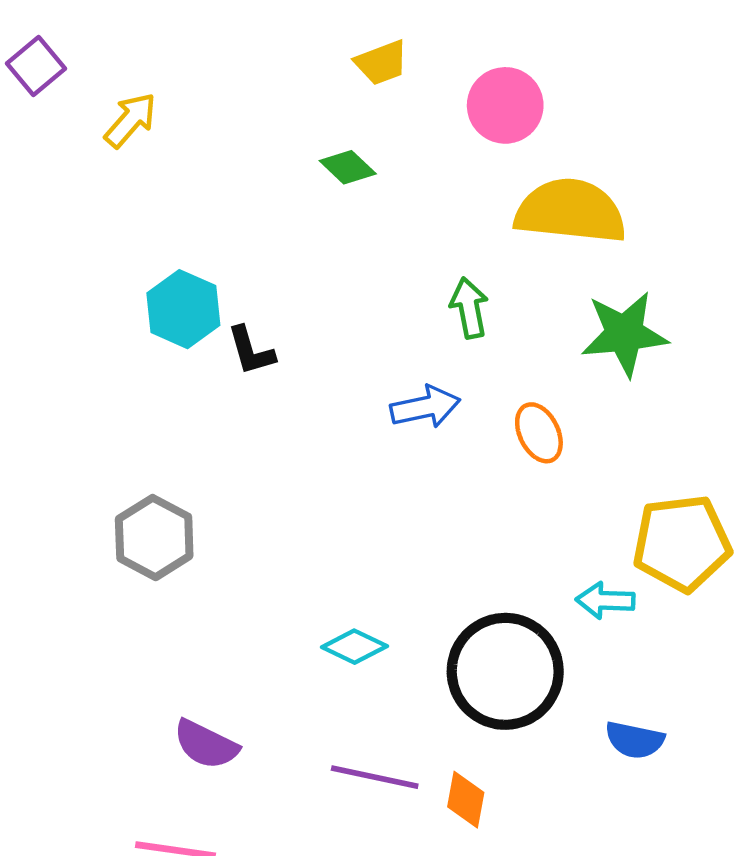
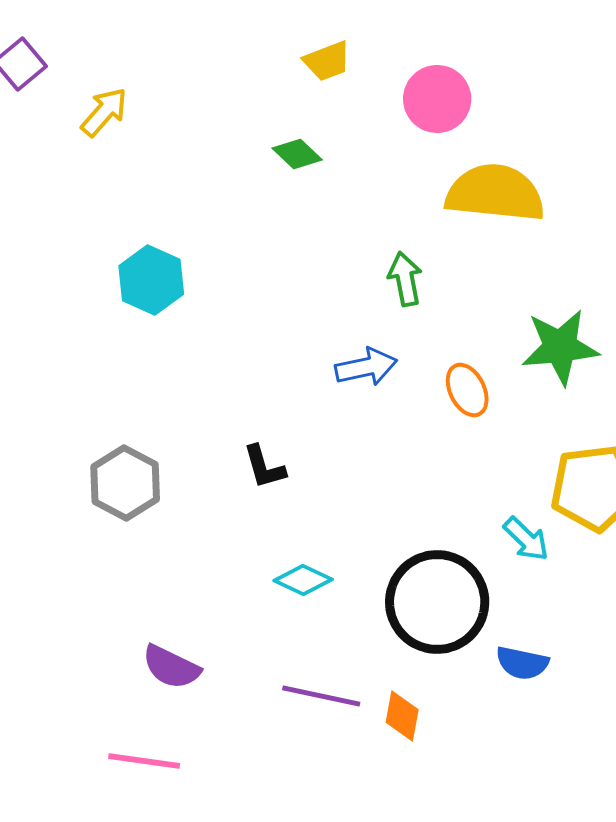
green star: (624, 334) -> (560, 347), moved
black L-shape: (251, 351) -> (264, 467), moved
cyan arrow: (605, 600) -> (526, 539), turned -138
blue semicircle: (635, 740) -> (522, 663), moved

